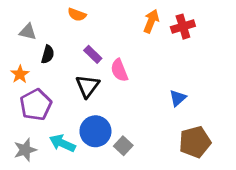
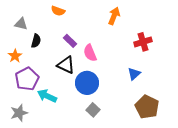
red cross: (183, 27) -> (143, 42), moved
black triangle: (88, 86) -> (66, 65), turned -42
blue circle: (95, 131) -> (87, 83), moved
brown pentagon: (195, 142) -> (147, 107), turned -30
cyan arrow: (62, 143) -> (47, 96), moved

